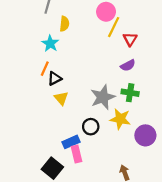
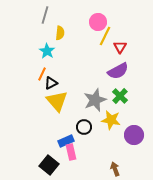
purple semicircle: (128, 65) -> (118, 71), size x1.5
green cross: (130, 93) -> (120, 96), turned 35
yellow triangle: (61, 98) -> (57, 101), size x1.6

